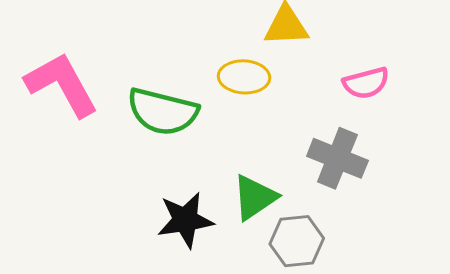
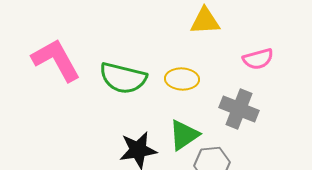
yellow ellipse: (244, 77) -> (182, 79), moved

